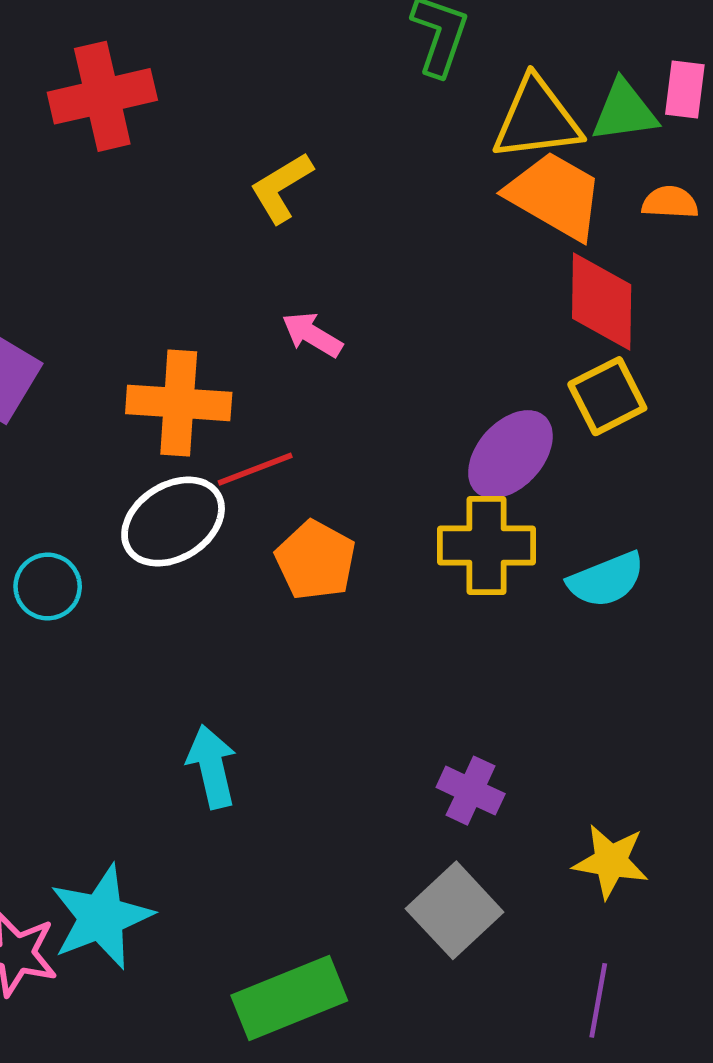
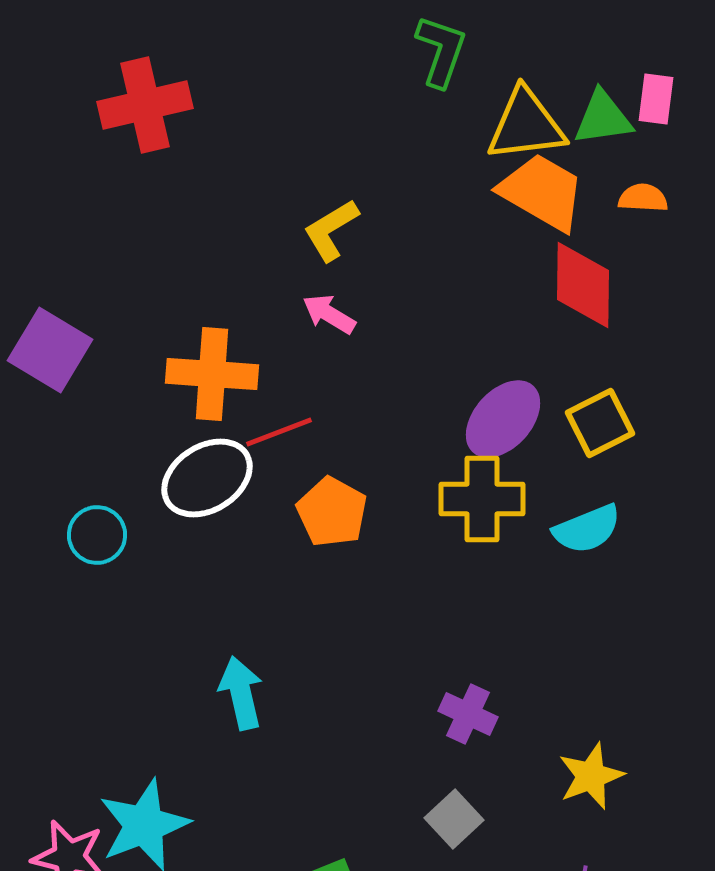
yellow L-shape: (281, 188) -> (331, 230), moved
yellow square: (607, 396) -> (600, 423), moved
yellow star: (611, 861) -> (591, 776), turned -30
gray square: (455, 910) -> (454, 819), size x0.7

